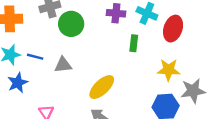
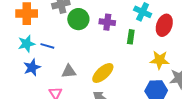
purple cross: (116, 13) -> (107, 22), moved
gray triangle: (63, 65) -> (69, 71), moved

